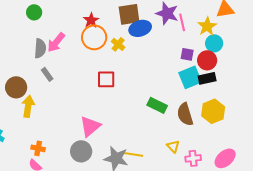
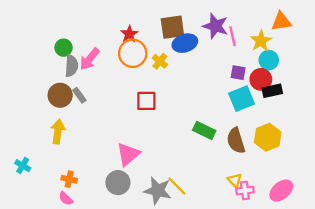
green circle: (34, 12) -> (64, 48), moved
black rectangle: (207, 78) -> (272, 91), moved
brown circle: (16, 87) -> (60, 95), moved
yellow triangle: (173, 146) -> (235, 180), moved
yellow line: (133, 154) -> (177, 186), turned 36

